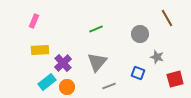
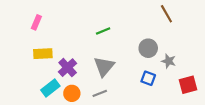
brown line: (167, 18) -> (166, 14), moved
gray circle: (140, 34) -> (148, 48), moved
gray line: (109, 86) -> (100, 93), moved

